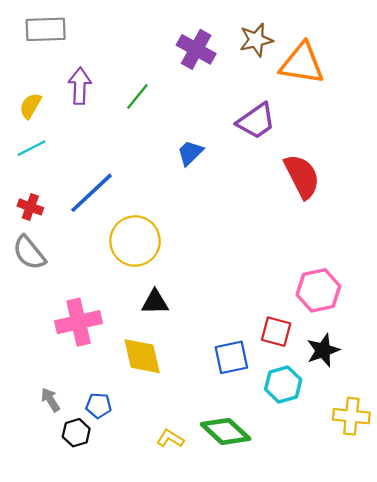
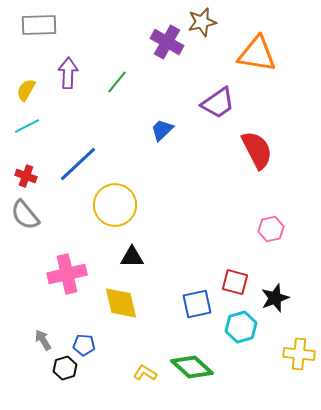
brown star: (256, 40) -> (202, 22), moved
pink hexagon: (318, 290) -> (271, 229), moved, size x0.7

